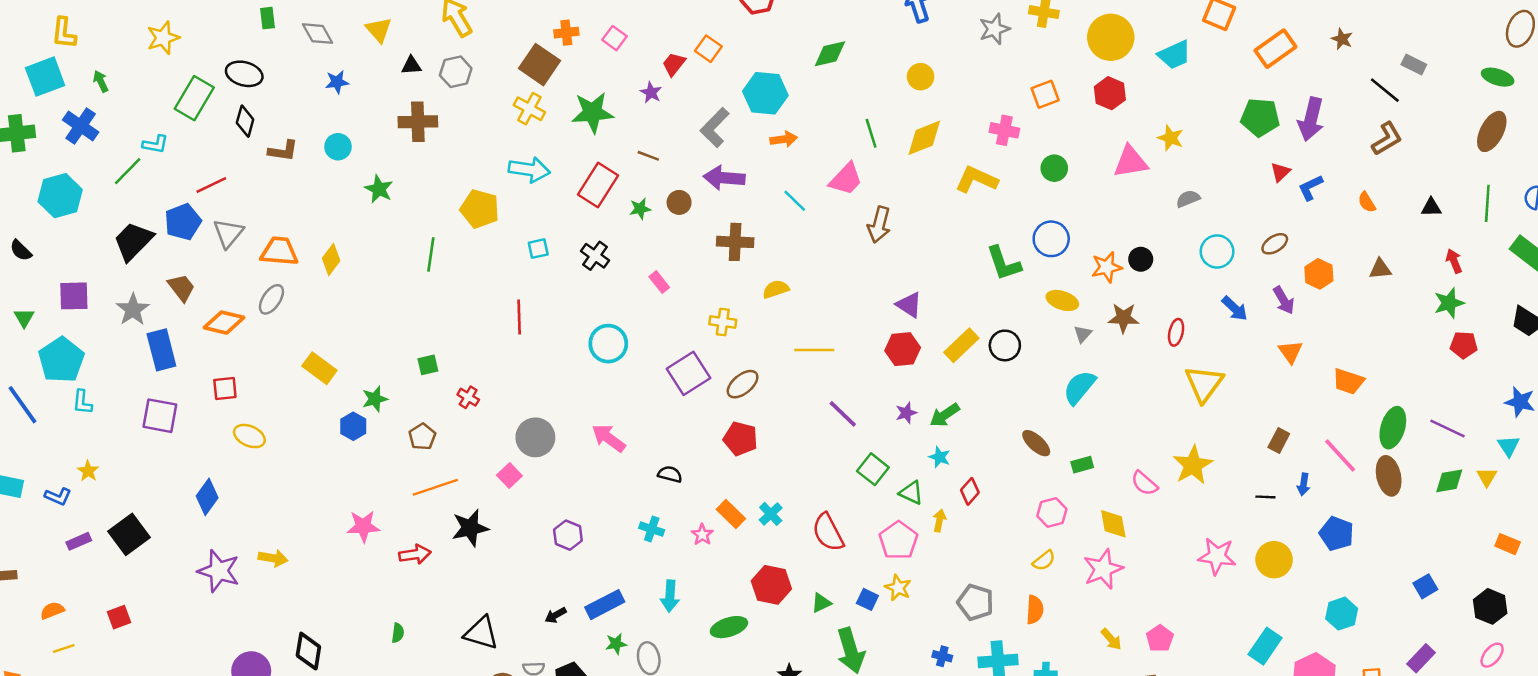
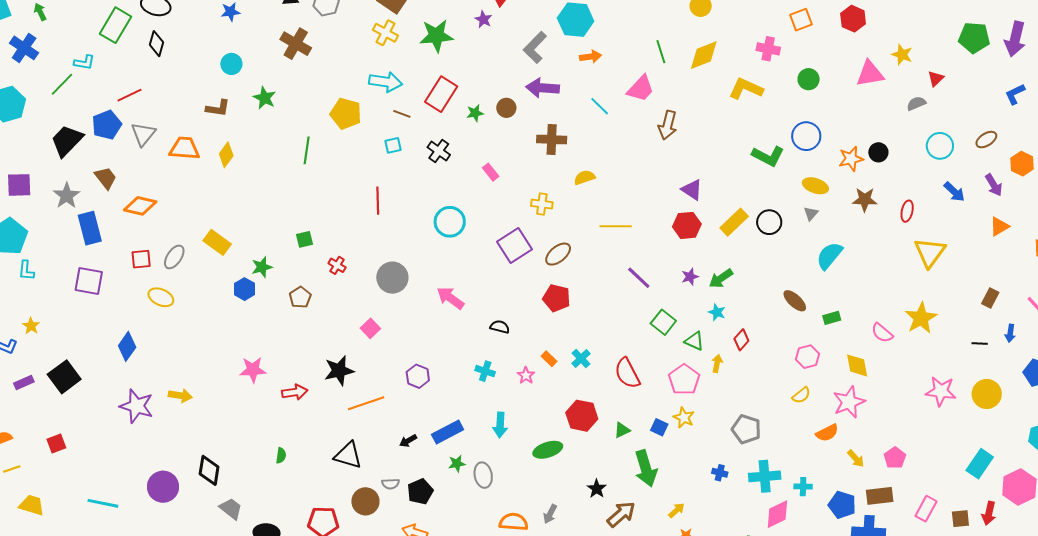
brown cross: (418, 122) -> (296, 44), turned 32
brown L-shape: (283, 151) -> (218, 108), moved
brown line: (648, 156) -> (402, 114), moved
red triangle: (1280, 172) -> (936, 79), moved
green L-shape: (1004, 263) -> (768, 156), turned -44
gray ellipse: (271, 299) -> (174, 257), moved
gray triangle: (1083, 334) -> (811, 214), moved
orange triangle: (1291, 352) -> (999, 226), turned 35
gray circle: (535, 437) -> (392, 278), moved
orange line: (435, 487) -> (366, 403), moved
orange rectangle: (731, 514) -> (549, 359), size x0.7
orange semicircle: (1035, 610) -> (827, 433), moved, turned 60

